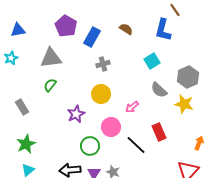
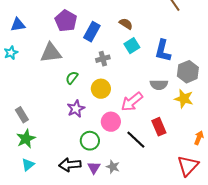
blue L-shape: (163, 30) -> (163, 51), moved
cyan square: (152, 61) -> (132, 46), moved
green semicircle: (50, 85) -> (72, 78), moved
gray semicircle: (159, 90) -> (159, 85), turned -42
gray rectangle: (22, 107) -> (22, 115), moved
pink arrow: (132, 107) -> (132, 102), size x1.6

